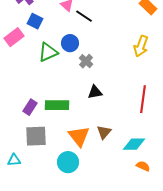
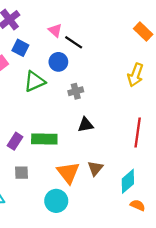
blue circle: (70, 43) -> (58, 62), moved
gray cross: (86, 61) -> (76, 91), turned 32
gray square: (36, 136) -> (21, 173), size x0.6
cyan diamond: (134, 144) -> (128, 181), turned -40

